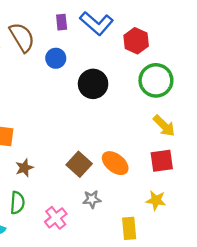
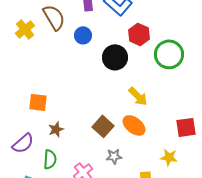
red hexagon: (136, 41) -> (139, 34), moved
yellow arrow: (164, 126) -> (138, 96), moved
red square: (162, 161) -> (186, 127), moved

